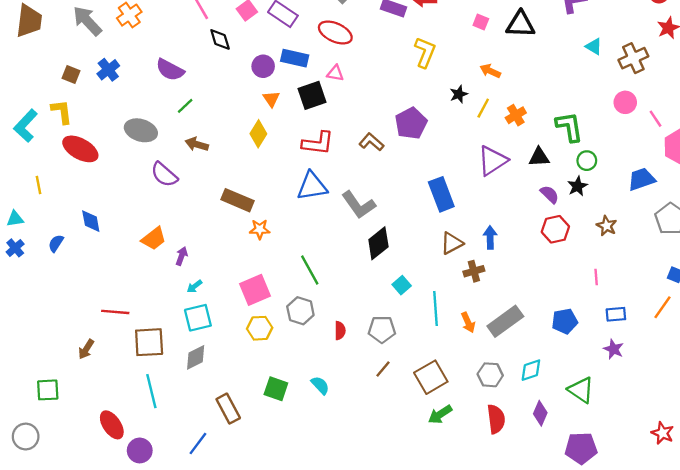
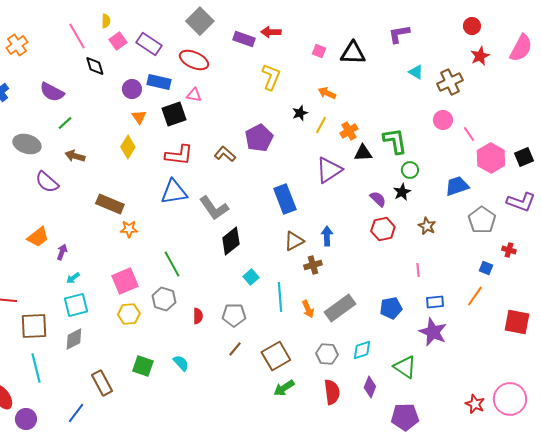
black triangle: (539, 157) -> (363, 153), moved
purple star: (614, 349) -> (433, 332), size x1.6

